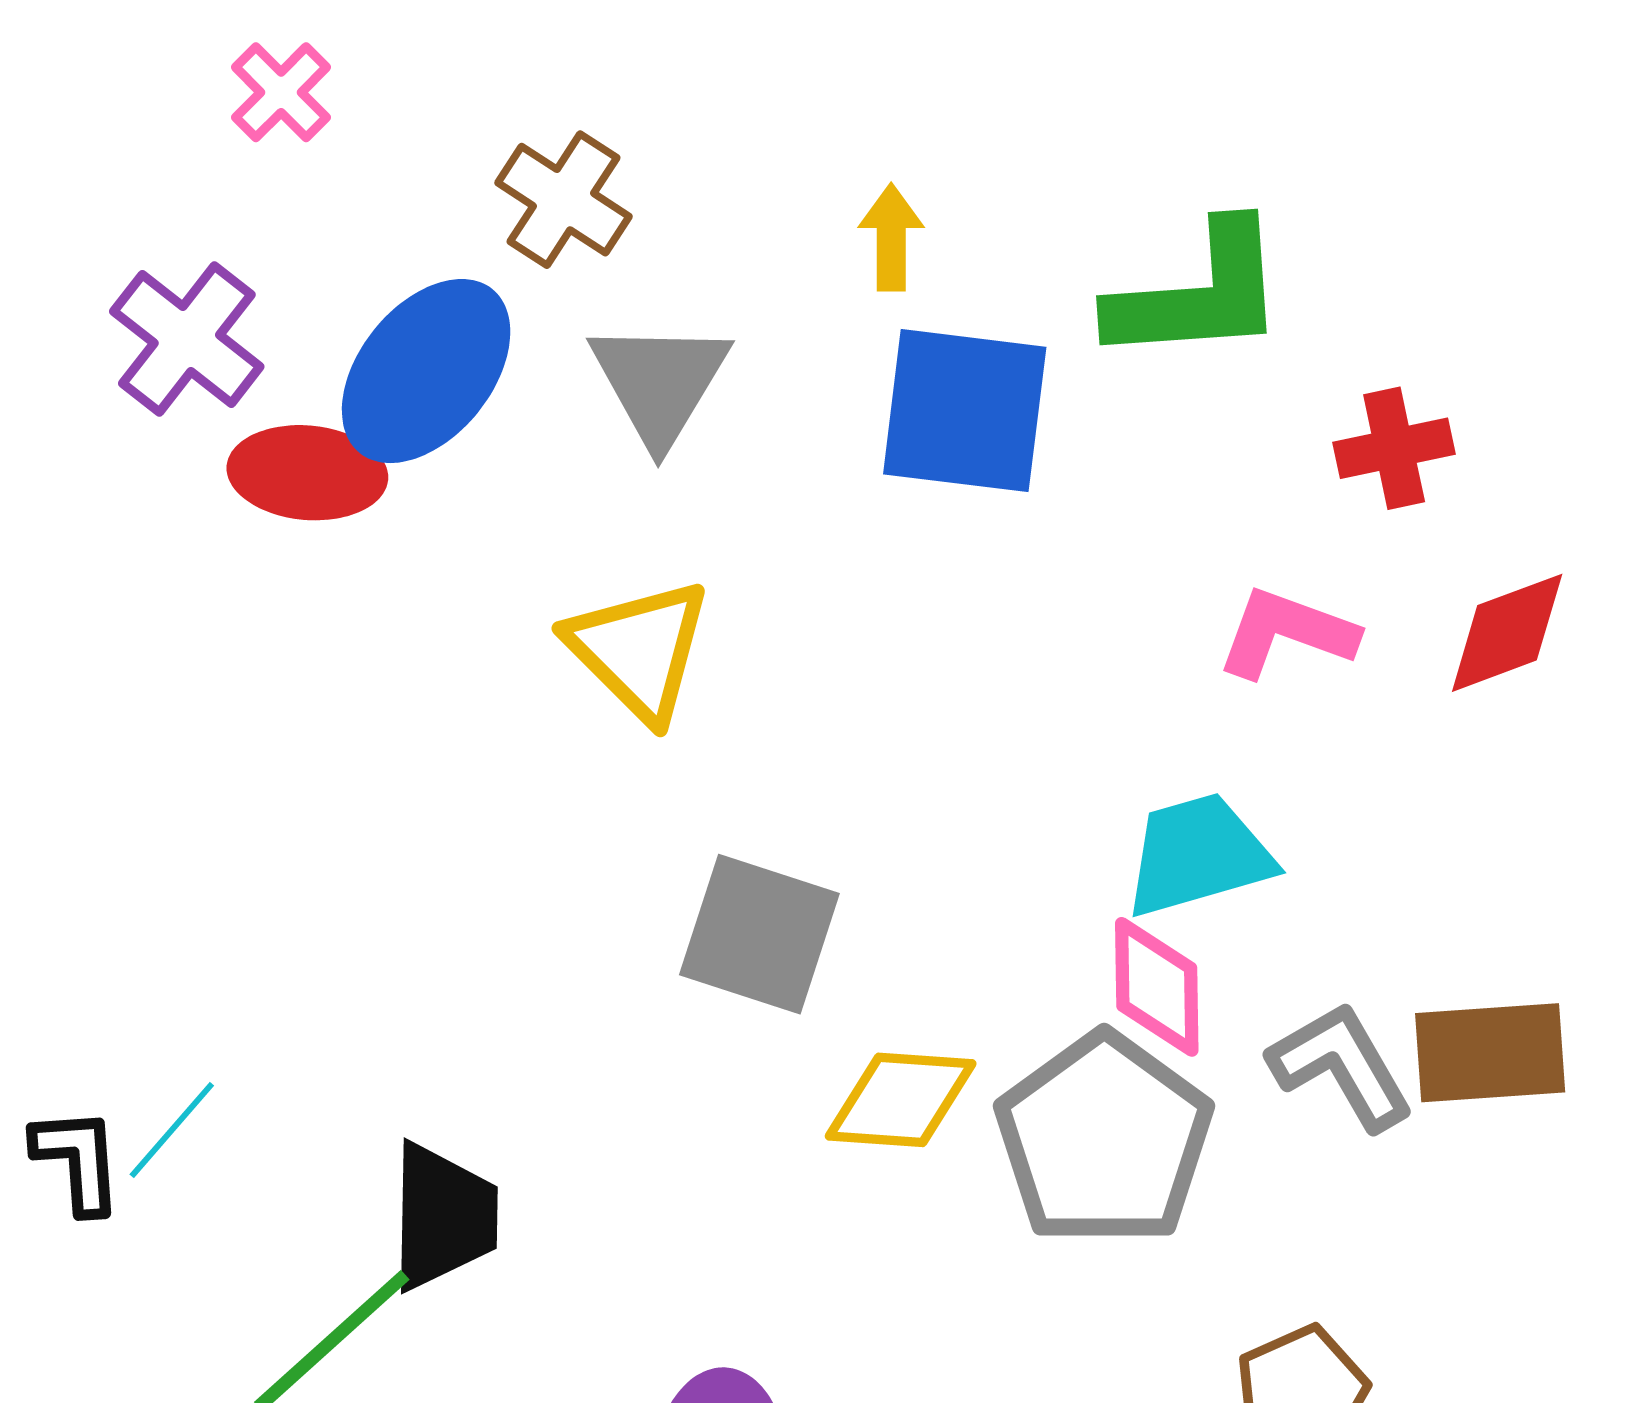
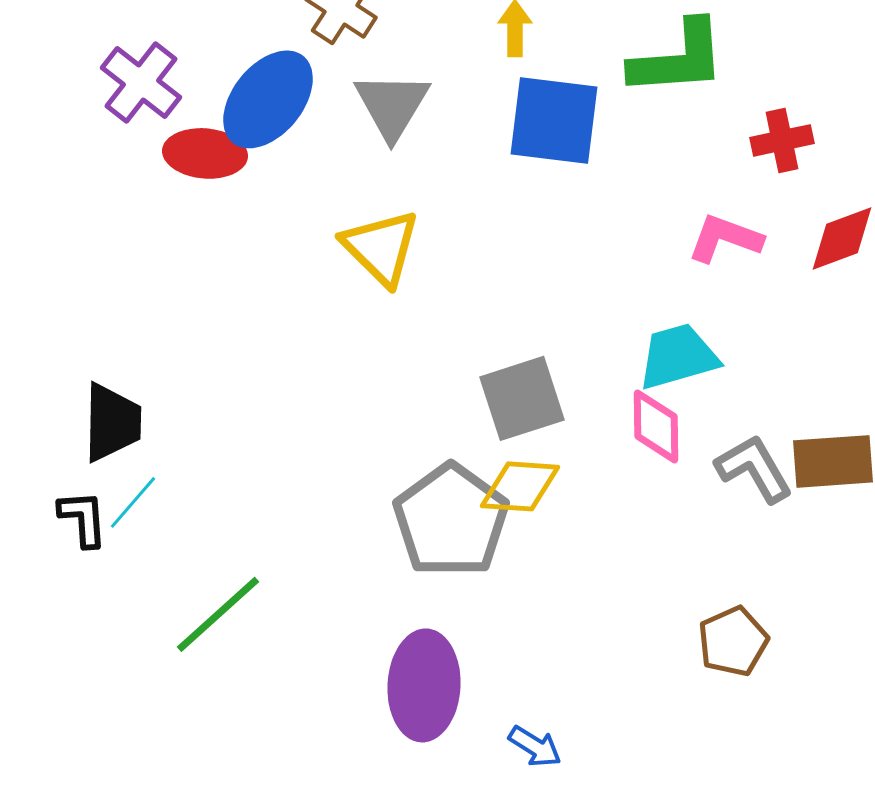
gray square: (759, 934) -> (522, 398), moved, turned -36
gray pentagon: (1104, 1139) -> (451, 520), moved
black trapezoid: (443, 1217) -> (112, 422), moved

